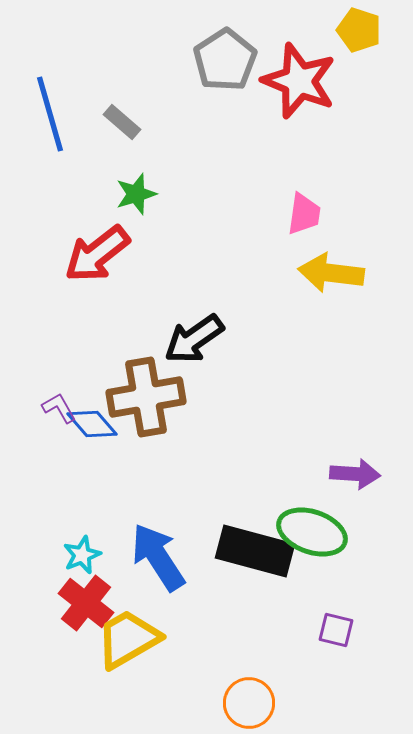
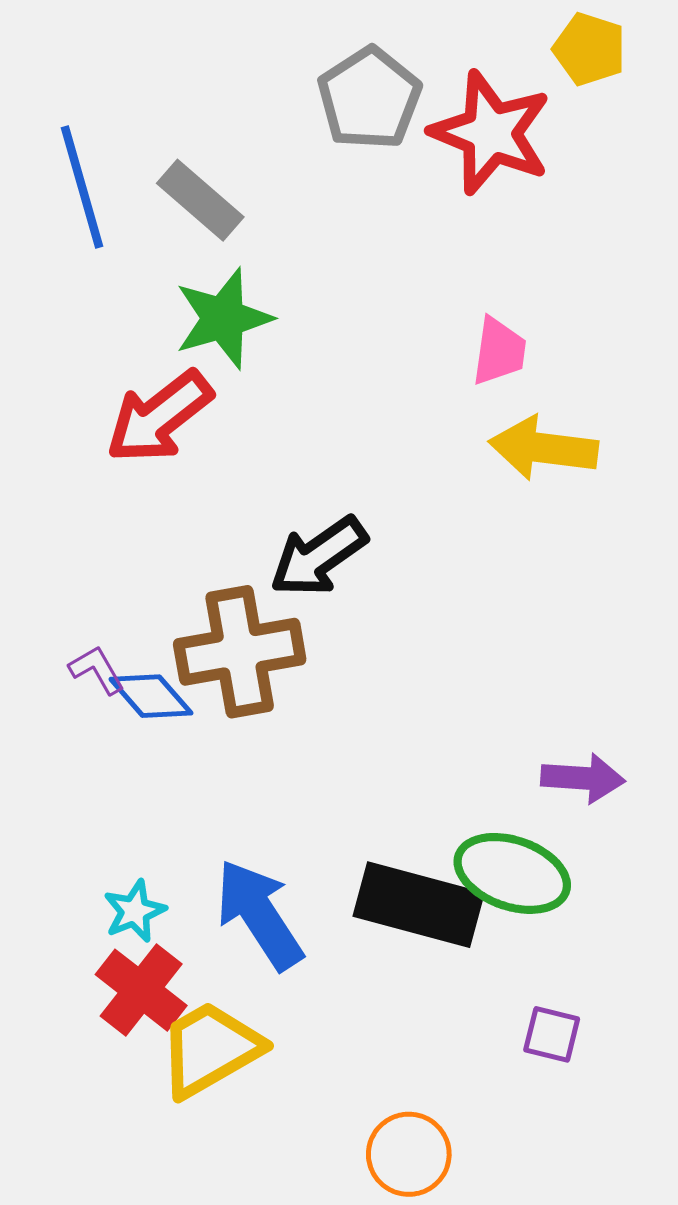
gray rectangle: (122, 122) -> (200, 200), size x1.4
green star: (136, 194) -> (223, 318), size x1.5

